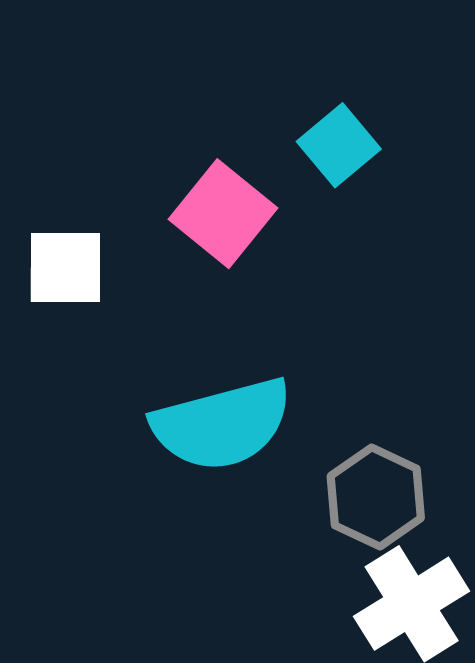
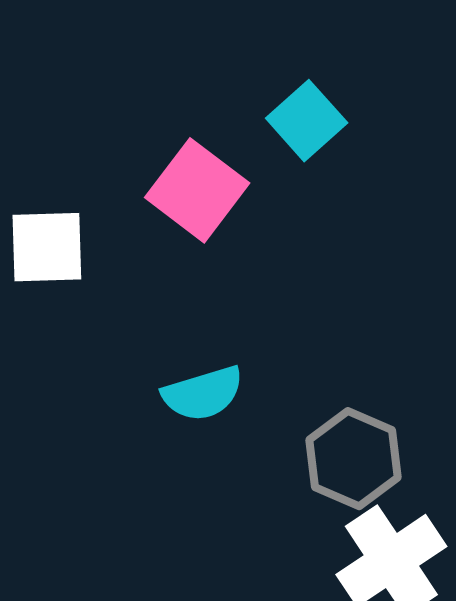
cyan semicircle: (222, 424) -> (203, 393), size x0.6

